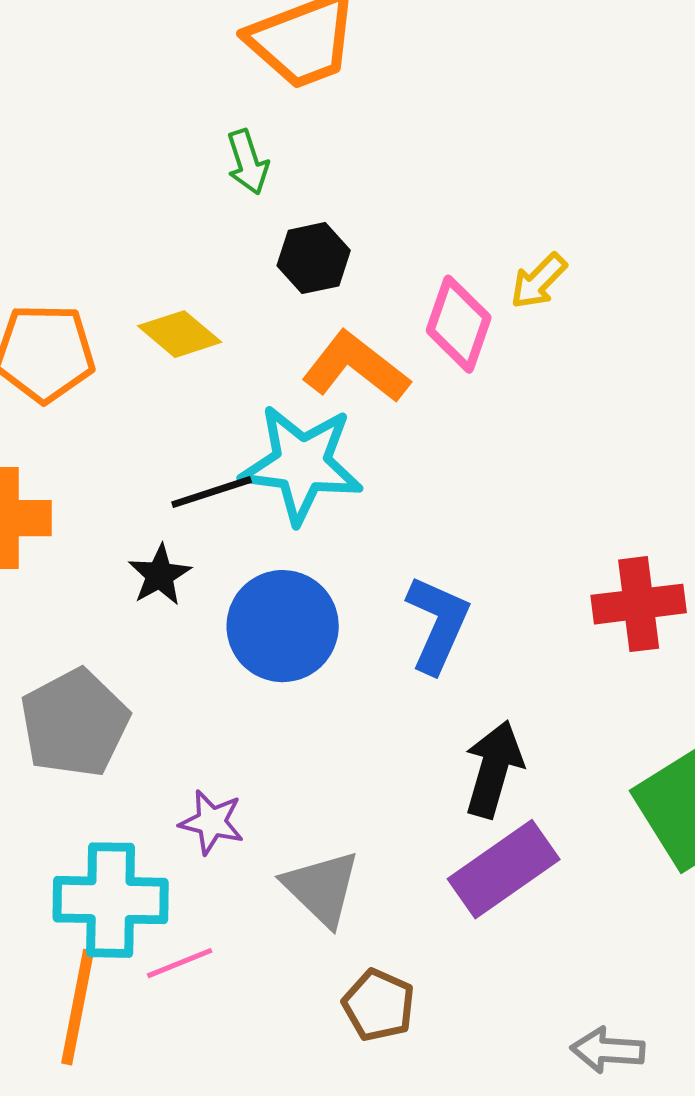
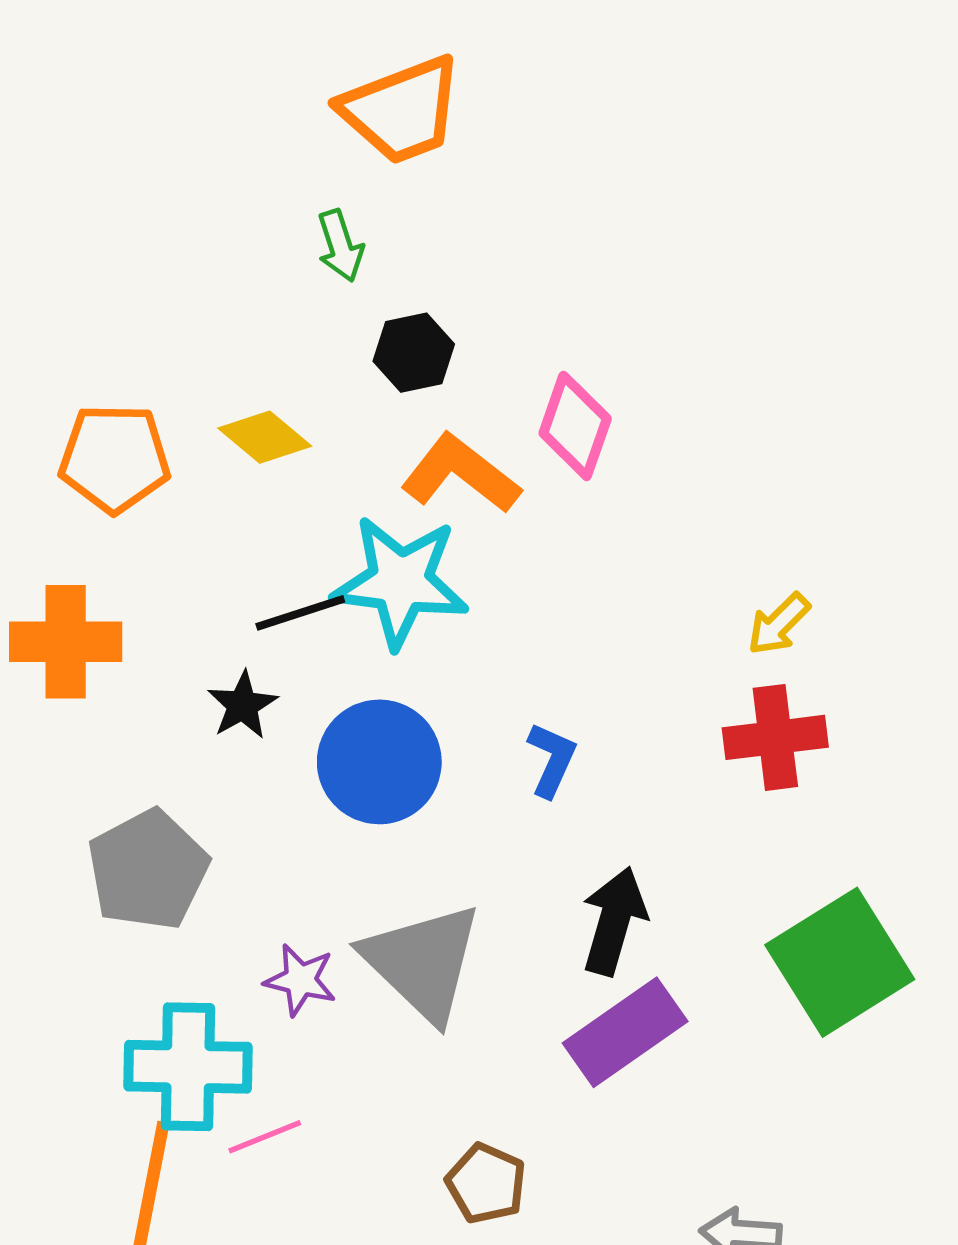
yellow arrow: (539, 281) -> (779, 624), moved
blue L-shape: (438, 624) -> (552, 760), size x0.7
gray triangle: (322, 888) -> (423, 962), moved, size x1.4

